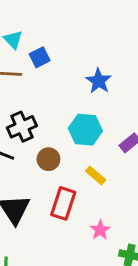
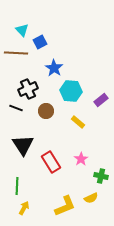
blue star: (99, 81) -> (54, 68), moved
red rectangle: (63, 203) -> (51, 162), moved, turned -50

